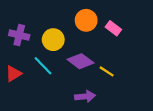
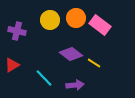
pink rectangle: (113, 28) -> (100, 25), size x1.5
yellow circle: (53, 40) -> (50, 20), moved
cyan line: (43, 66) -> (44, 78), moved

